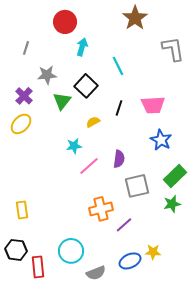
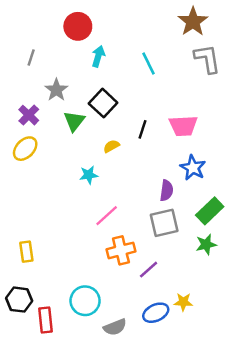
brown star: (135, 18) -> (193, 22), moved
cyan line: (118, 66) -> (149, 64), moved
gray star: (47, 75) -> (56, 90), turned -30
purple semicircle: (119, 159) -> (167, 191), moved
pink line: (89, 166) -> (107, 216), moved

